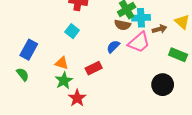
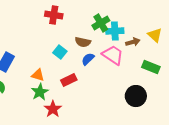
brown semicircle: (122, 25) -> (83, 42), moved
cyan square: (72, 31) -> (60, 52), moved
pink trapezoid: (139, 42) -> (113, 55), turned -105

